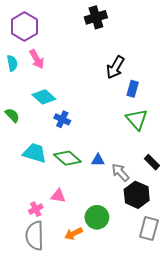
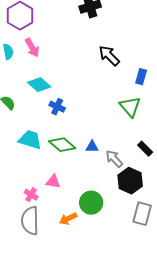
black arrow: (115, 67) -> (109, 56), turned 105
blue rectangle: (133, 89) -> (141, 77), moved
pink cross: (36, 209) -> (31, 195), turned -32

